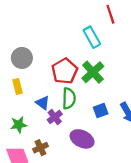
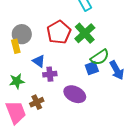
gray circle: (22, 58) -> (22, 34), moved
green semicircle: (69, 98) -> (100, 57), moved, turned 54
purple cross: (55, 117) -> (50, 74), turned 32

